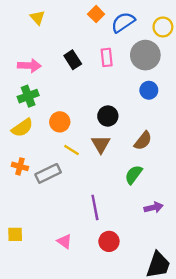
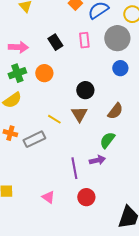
orange circle: (60, 122) -> (44, 73), moved
purple arrow: (154, 207) -> (97, 160), moved

